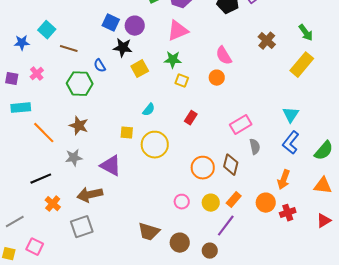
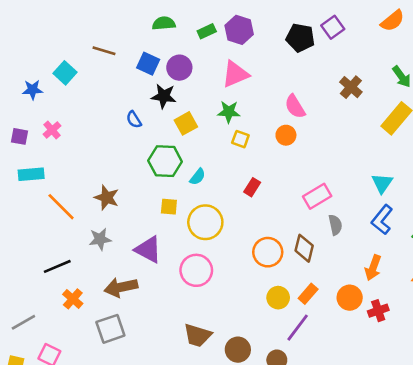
brown line: (69, 49) -> (104, 51), moved
green hexagon: (80, 84) -> (165, 161), moved
pink circle: (182, 202) -> (196, 270), moved, size x1.6

